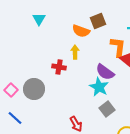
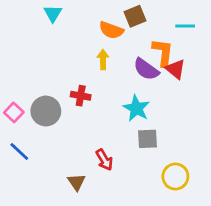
red cross: (59, 67) -> (81, 96), moved
purple semicircle: (105, 72) -> (146, 69), moved
gray square: (107, 109) -> (148, 139), turned 35

